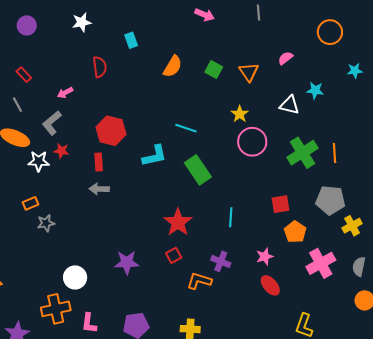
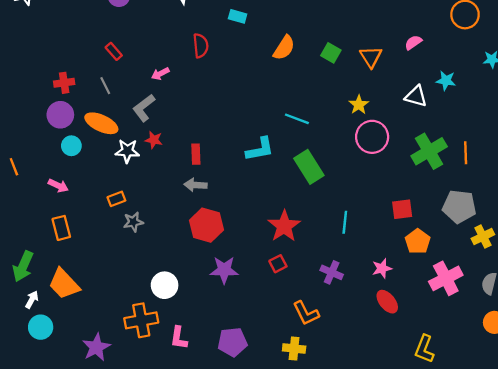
cyan rectangle: (131, 40) -> (238, 16), turned -56
red hexagon: (111, 131) -> (206, 225), moved
orange L-shape: (199, 281) -> (306, 313), moved, turned -135

